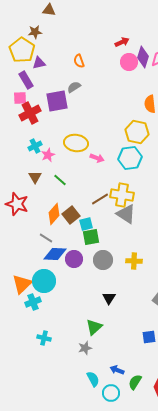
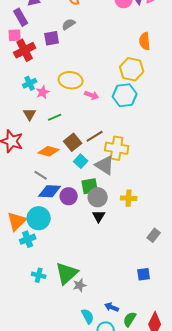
purple square: (57, 101) -> (52, 38), size x0.7
green line: (60, 180) -> (55, 117), turned -64
yellow cross: (122, 195) -> (117, 148), moved
orange diamond: (54, 214) -> (49, 151), turned 65
gray triangle: (126, 214) -> (105, 165), moved
brown square: (71, 215) -> (73, 142), moved
cyan square: (86, 224) -> (81, 161), turned -32
green square: (91, 237) -> (90, 186), moved
black triangle: (109, 298) -> (99, 216), moved
green triangle: (94, 327) -> (67, 273), moved, size x1.4

